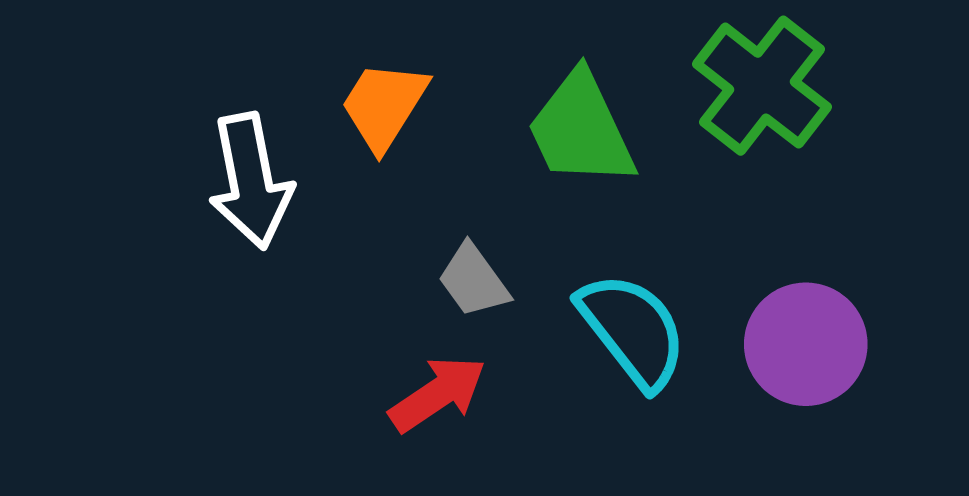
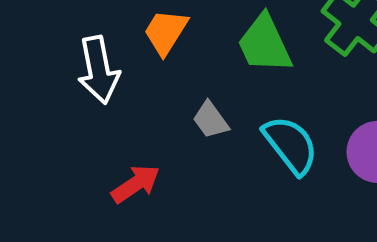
red arrow: (438, 394) -> (136, 184), moved

